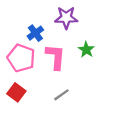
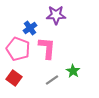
green star: (86, 50) -> (73, 71), moved

